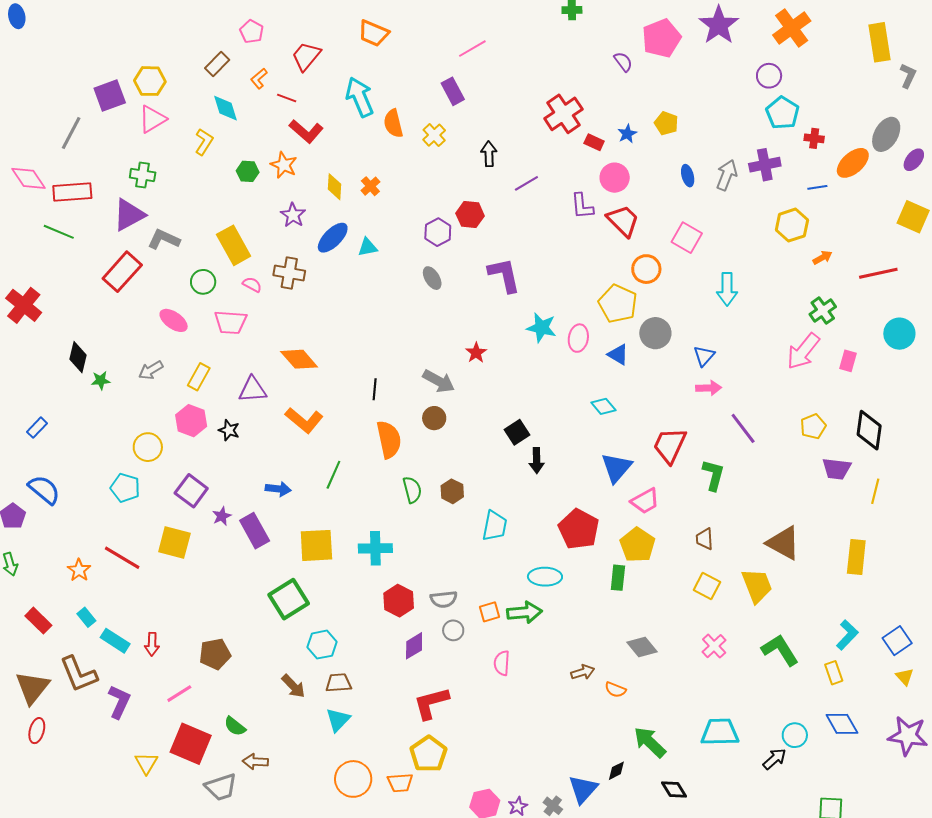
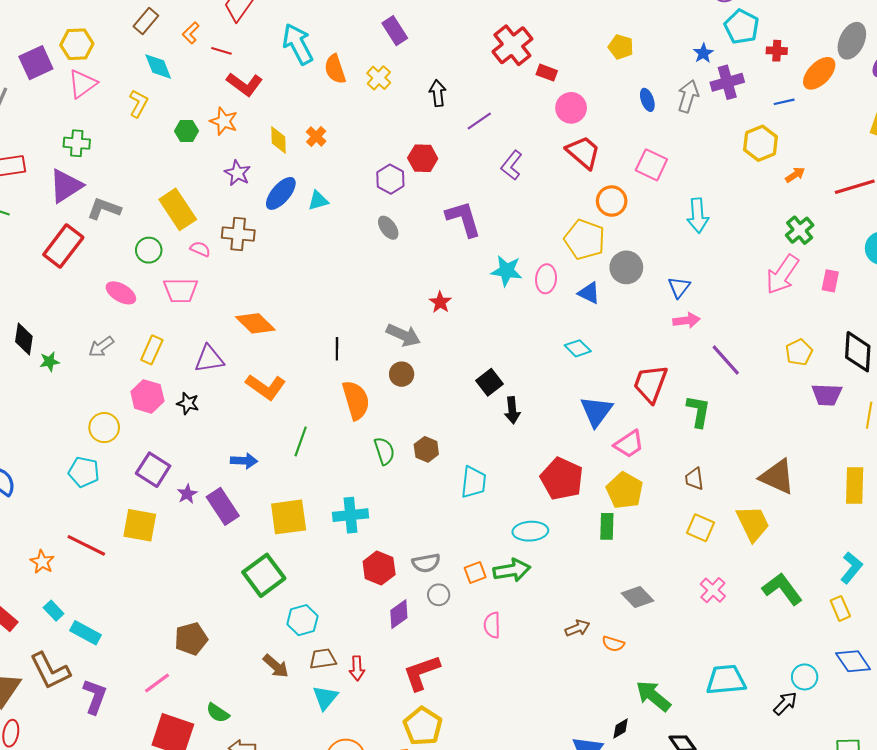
blue star: (627, 134) -> (703, 53), moved
purple L-shape: (582, 206) -> (512, 165), moved, turned 48
red arrow: (152, 644) -> (357, 668), moved

